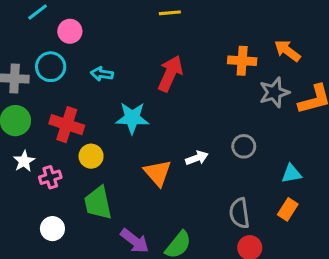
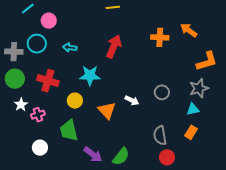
gray star: (274, 92) -> (199, 88), moved
yellow circle: (91, 156) -> (75, 101), moved
white arrow: (197, 158) -> (132, 100), turned 48

